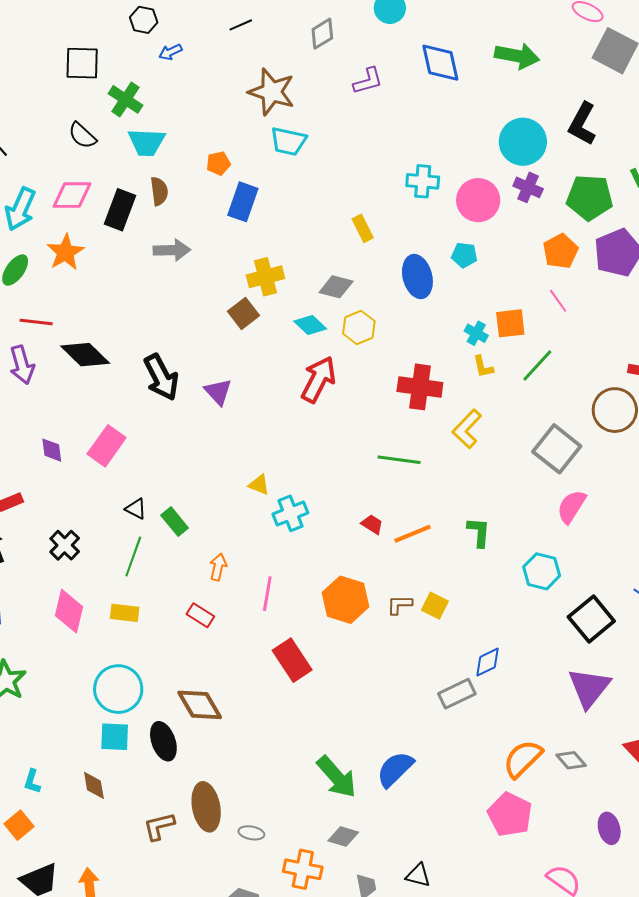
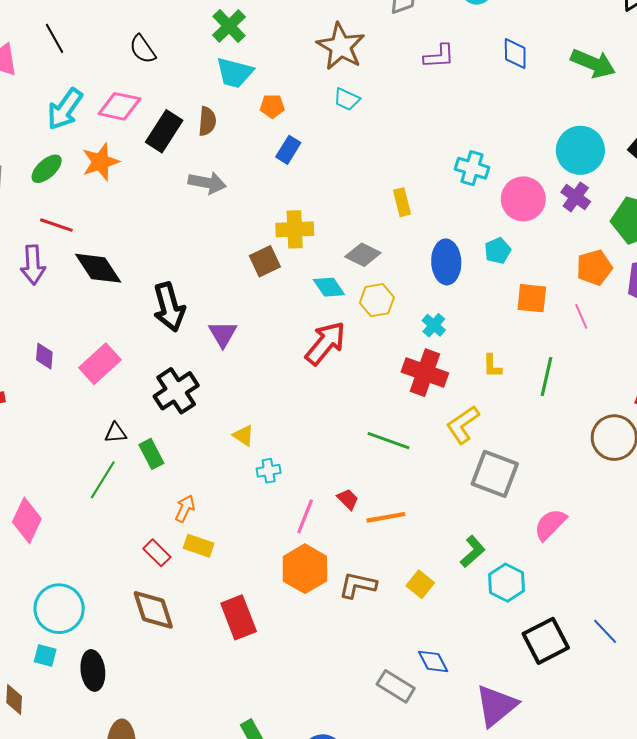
blue diamond: (440, 63) -> (515, 54), size x0.7
green cross: (126, 99) -> (229, 26), moved
cyan trapezoid: (288, 141) -> (347, 99), size x0.7
cyan trapezoid: (147, 142) -> (235, 73), moved
blue rectangle: (243, 202) -> (288, 150), size x0.7
cyan pentagon: (464, 255) -> (498, 251), turned 30
orange square: (510, 323) -> (532, 298), moved
cyan cross: (476, 333) -> (434, 325), moved
green line: (537, 366) -> (547, 376), turned -42
gray square: (557, 449) -> (495, 474), moved, turned -30
black triangle: (136, 509) -> (116, 433), turned -45
cyan cross: (290, 513) -> (269, 471), size x0.7
green L-shape: (479, 532) -> (473, 552), moved, turned 32
black cross: (65, 545) -> (176, 391), moved, size x1.4
pink line: (267, 594) -> (305, 516), moved
brown L-shape: (399, 605) -> (358, 585), size x1.4
yellow square: (435, 606) -> (420, 584), moved
yellow rectangle: (125, 613) -> (199, 546), moved
blue diamond: (488, 662) -> (433, 661), turned 76
purple triangle: (589, 688) -> (496, 706), moved
gray rectangle: (457, 694) -> (396, 686), turned 45
brown diamond: (200, 705) -> (153, 610), moved
cyan square: (115, 737) -> (45, 655), size x0.7

